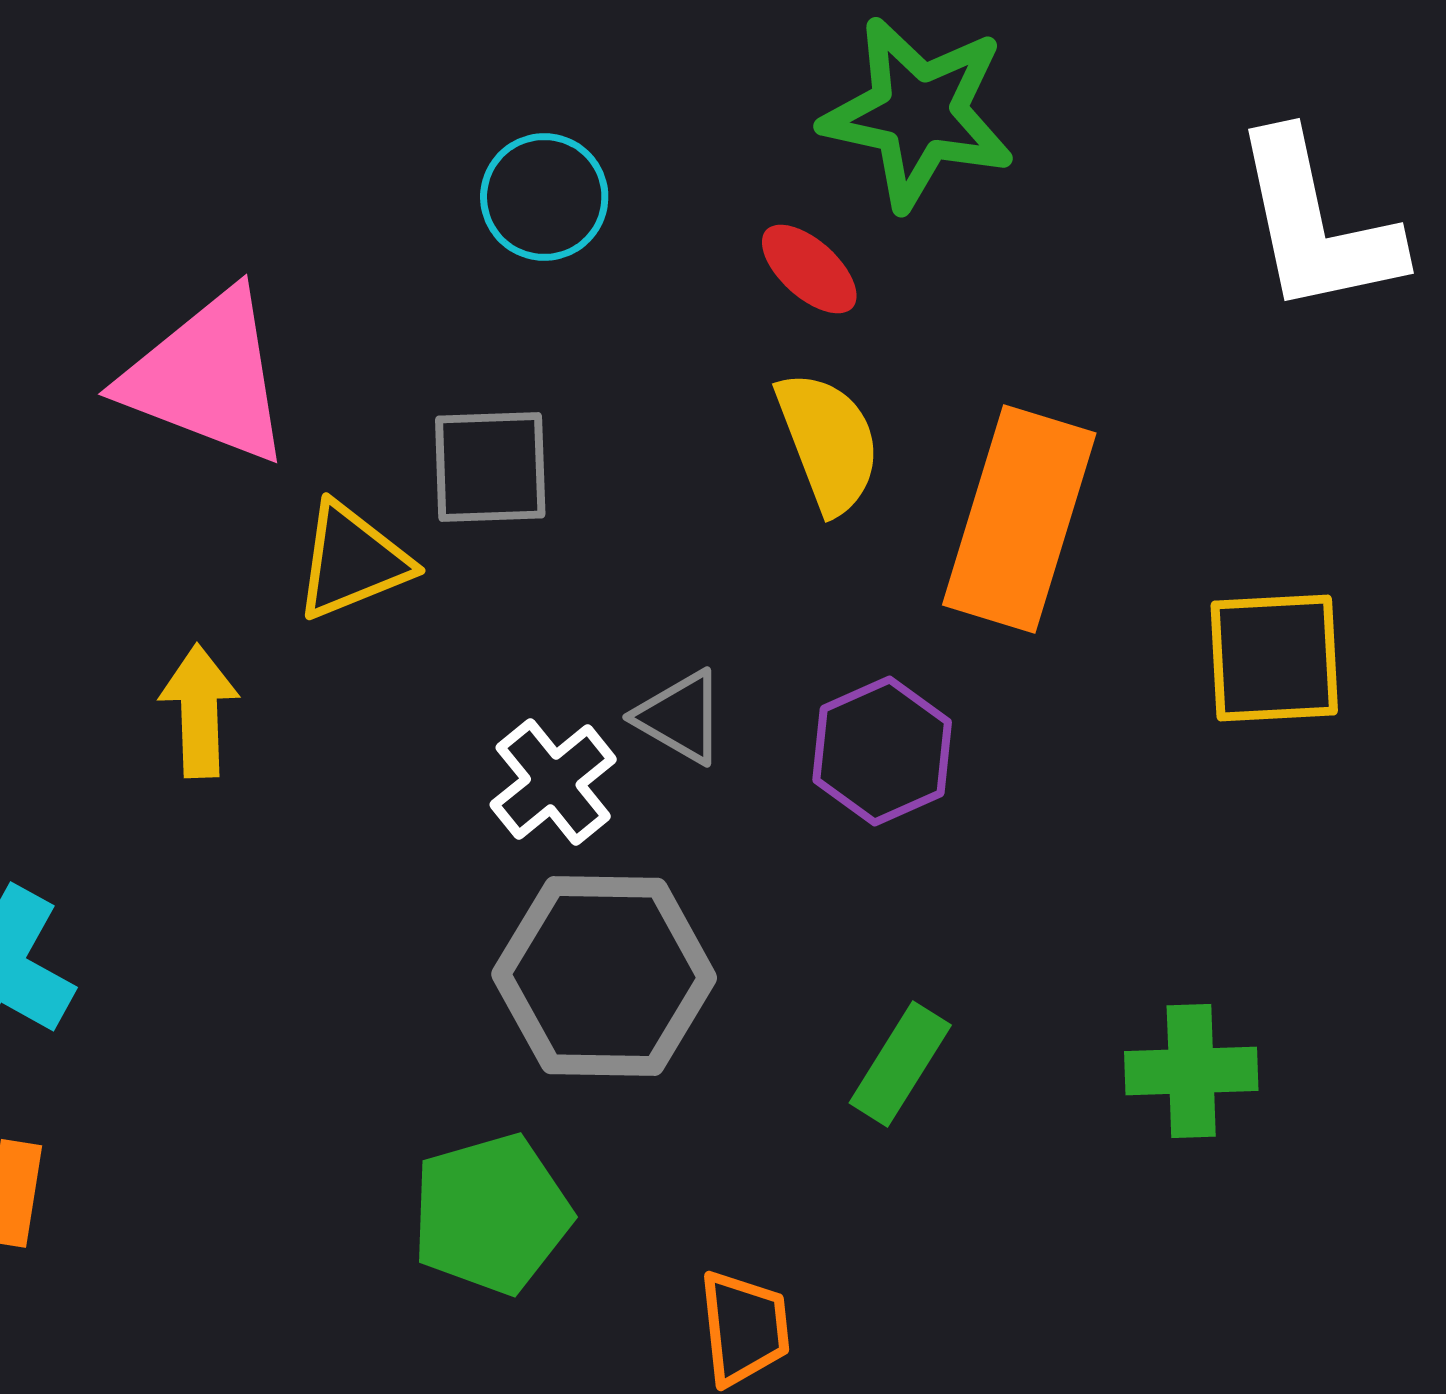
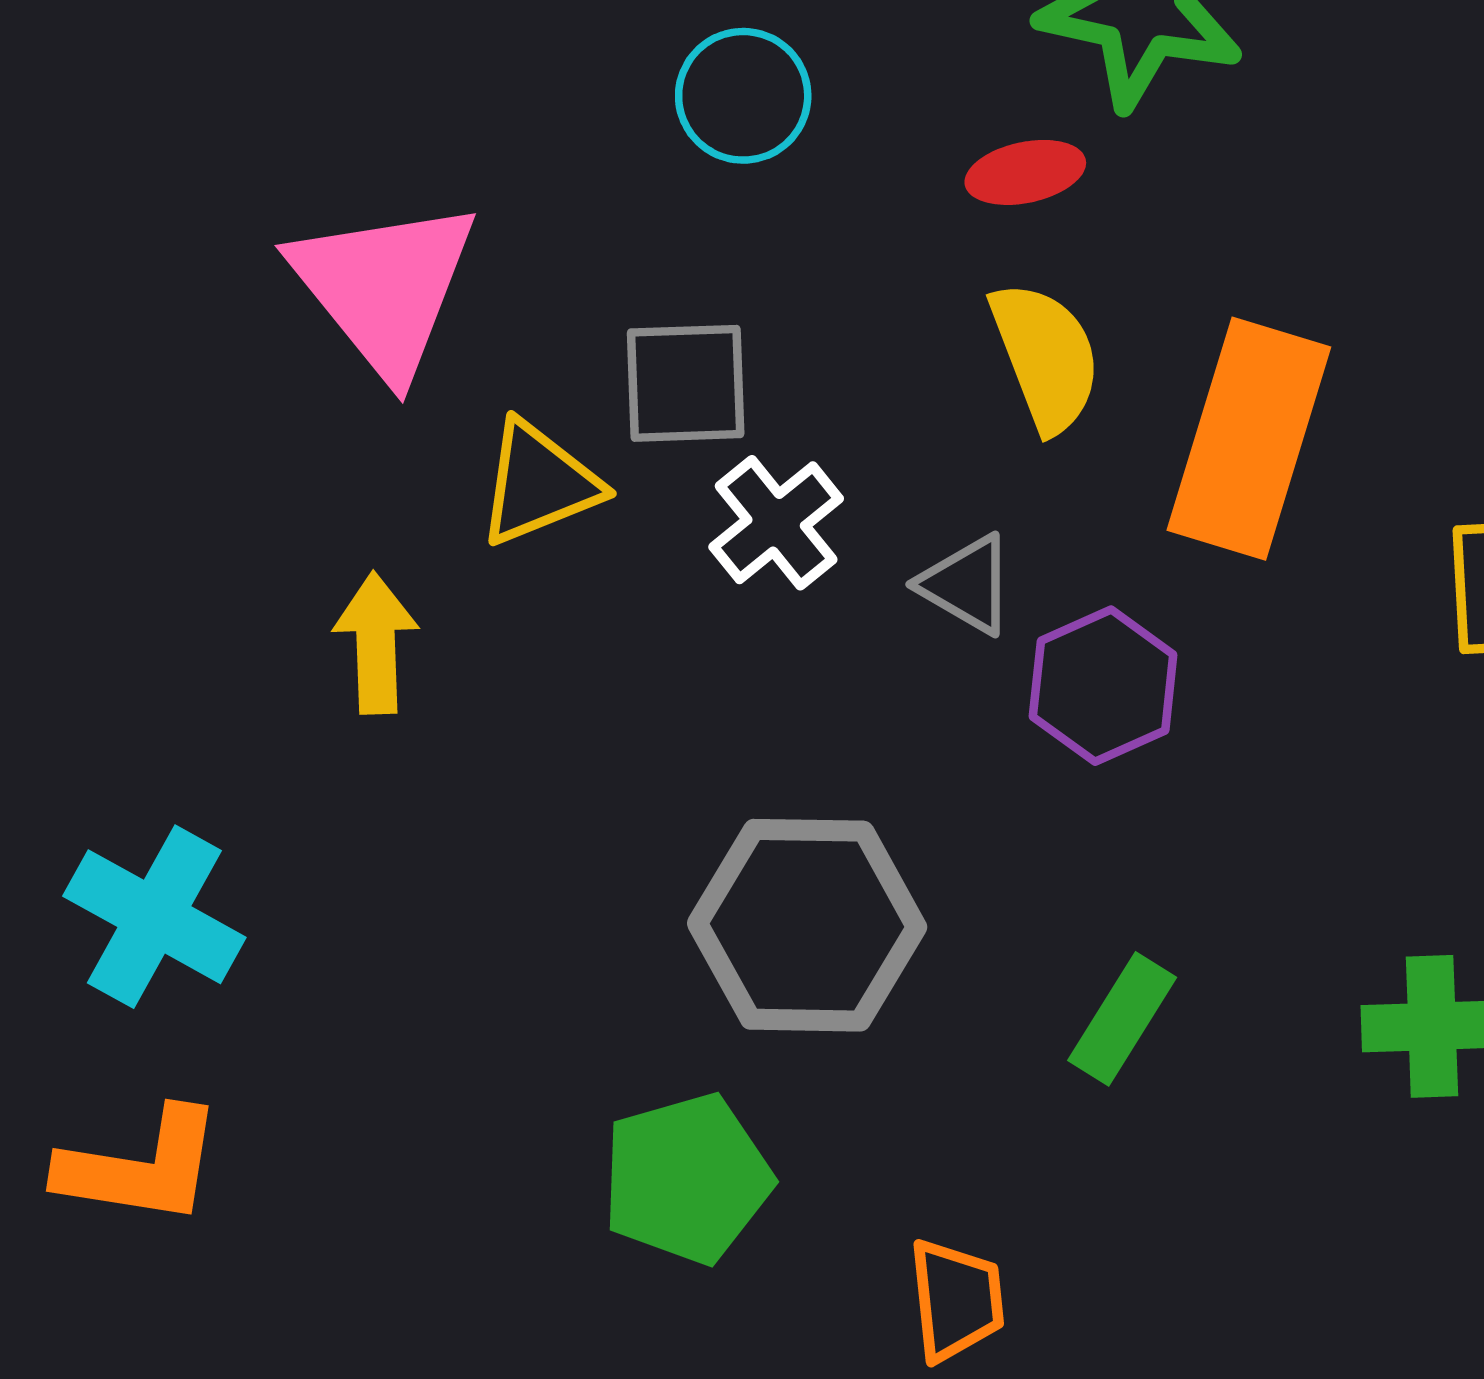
red ellipse: (809, 269) -> (1025, 172), turned -54
pink triangle: (207, 377) -> (384, 287), turned 30
gray triangle: (680, 717) -> (967, 584), moved
white cross: (553, 782) -> (776, 523), moved

